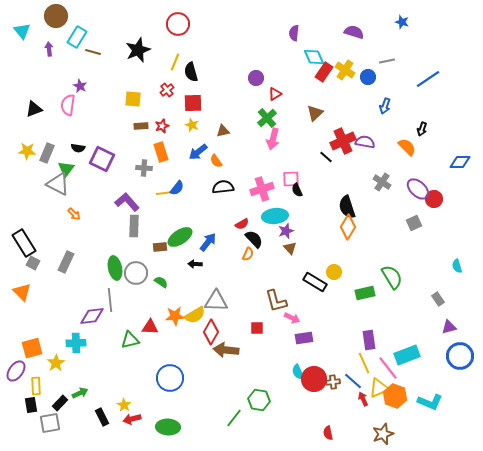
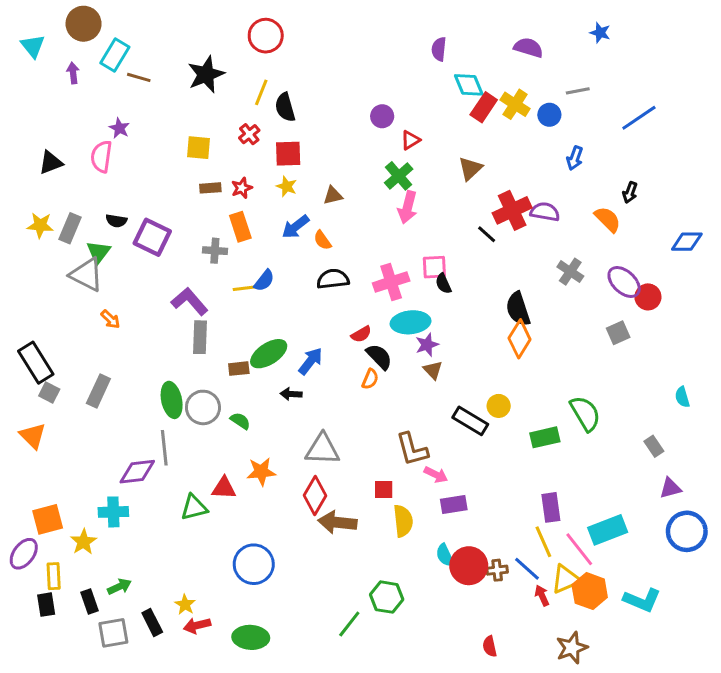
yellow semicircle: (195, 315) -> (403, 521), moved, turned -65
black rectangle: (60, 403) -> (89, 602), turned -63
gray square: (50, 423) -> (113, 633), moved

